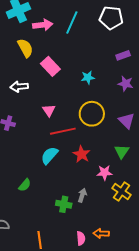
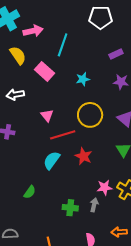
cyan line: (72, 22) -> (63, 45), moved
pink star: (105, 173) -> (105, 187), moved
gray arrow: (82, 195) -> (94, 205), moved
orange arrow: (101, 233) -> (119, 232), moved

